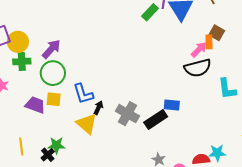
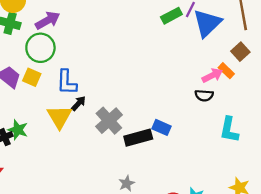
brown square: (217, 33) -> (240, 52), moved
orange rectangle: (209, 42) -> (226, 71), turned -64
black semicircle: (198, 68) -> (204, 95), size x0.6

